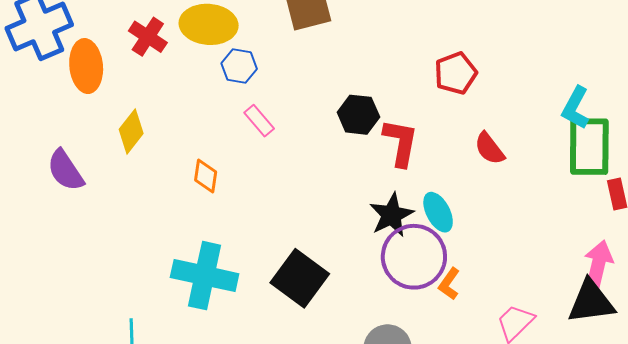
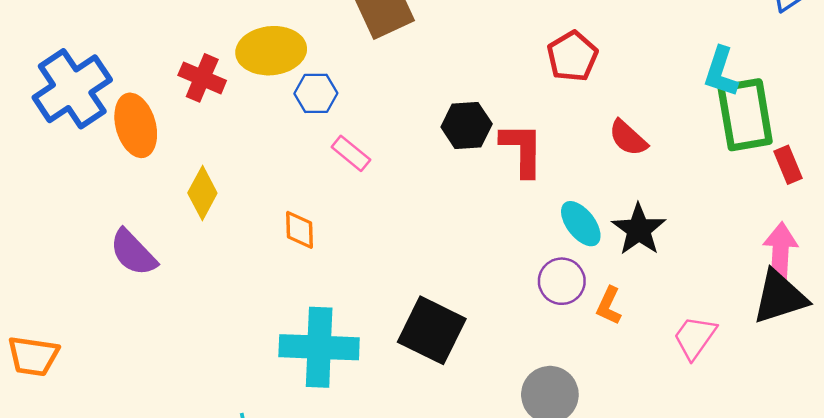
black star: (391, 215) -> (639, 229), moved
purple circle: (414, 257) -> (562, 281), size x0.6

